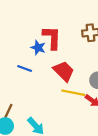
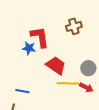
blue line: (25, 68) -> (22, 91), moved

